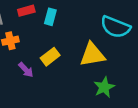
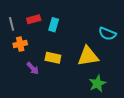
cyan semicircle: (115, 27) -> (107, 34), size x0.7
yellow rectangle: (50, 57) -> (53, 58), turned 49

